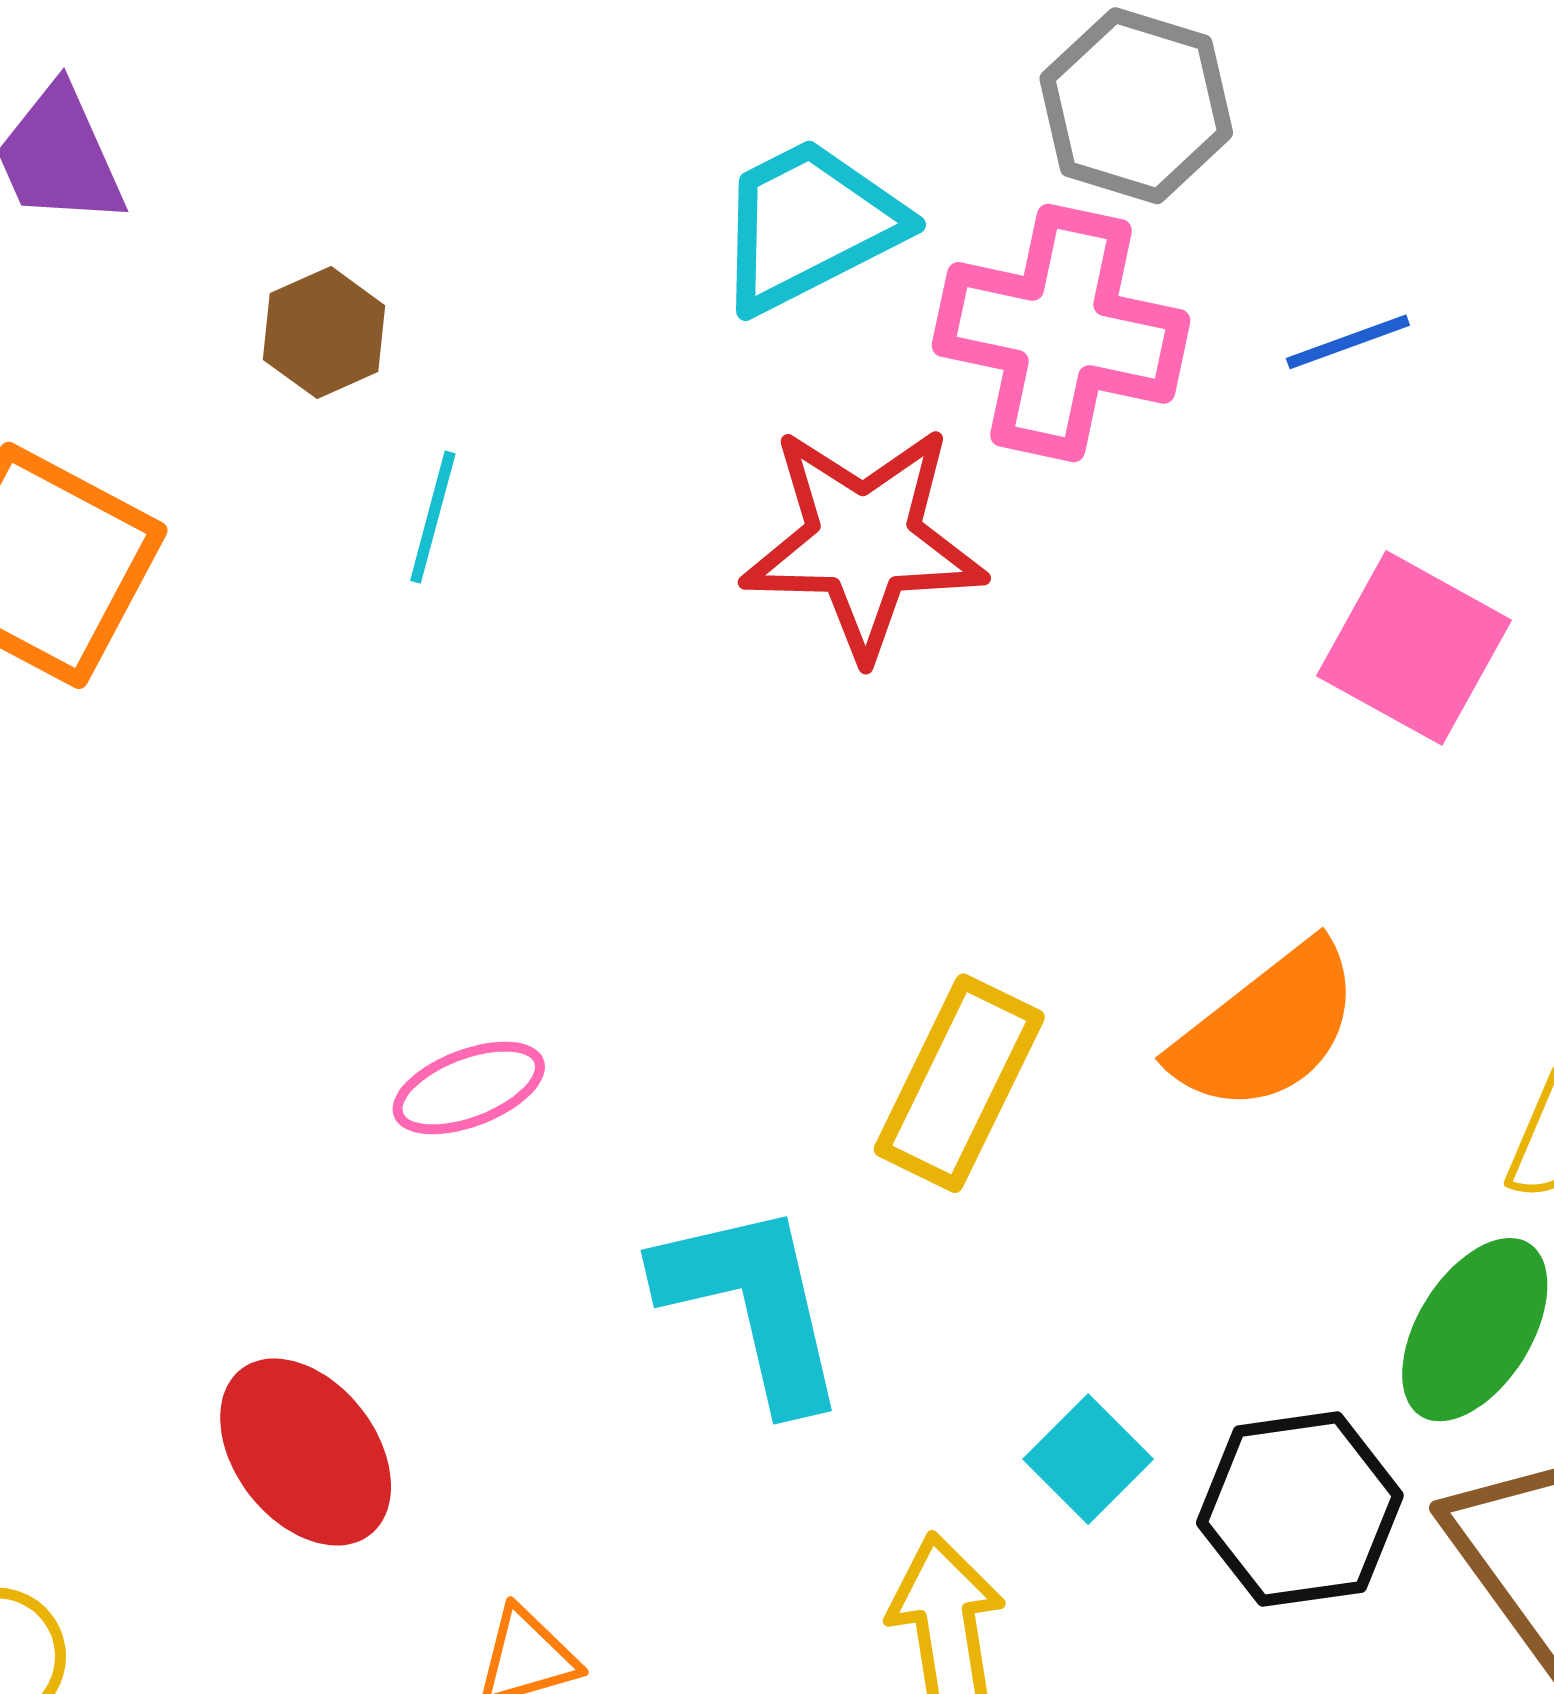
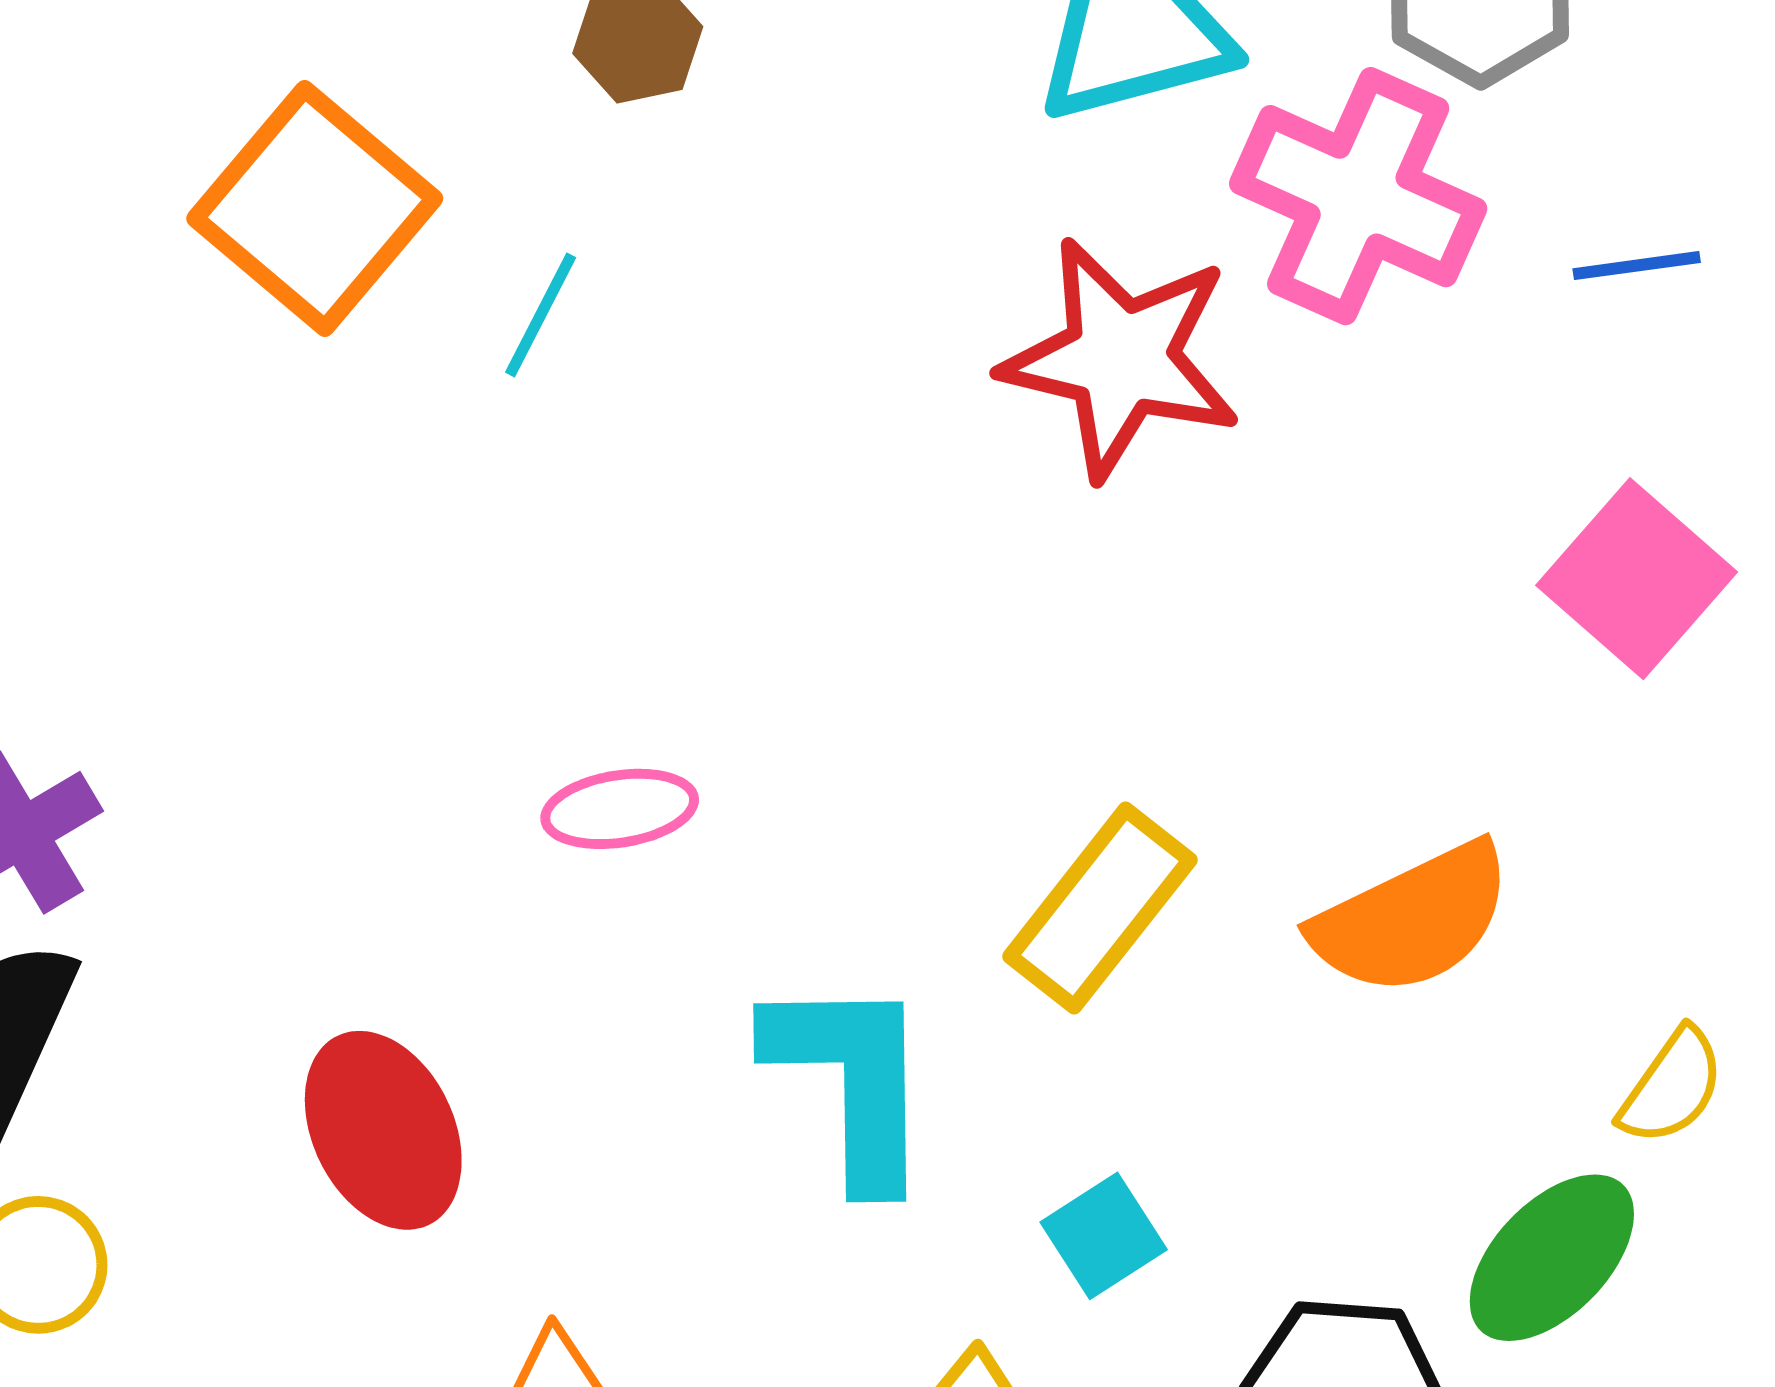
cyan line: (433, 517) -> (541, 315), moved
cyan square: (1088, 1459) -> (1104, 1236), moved

